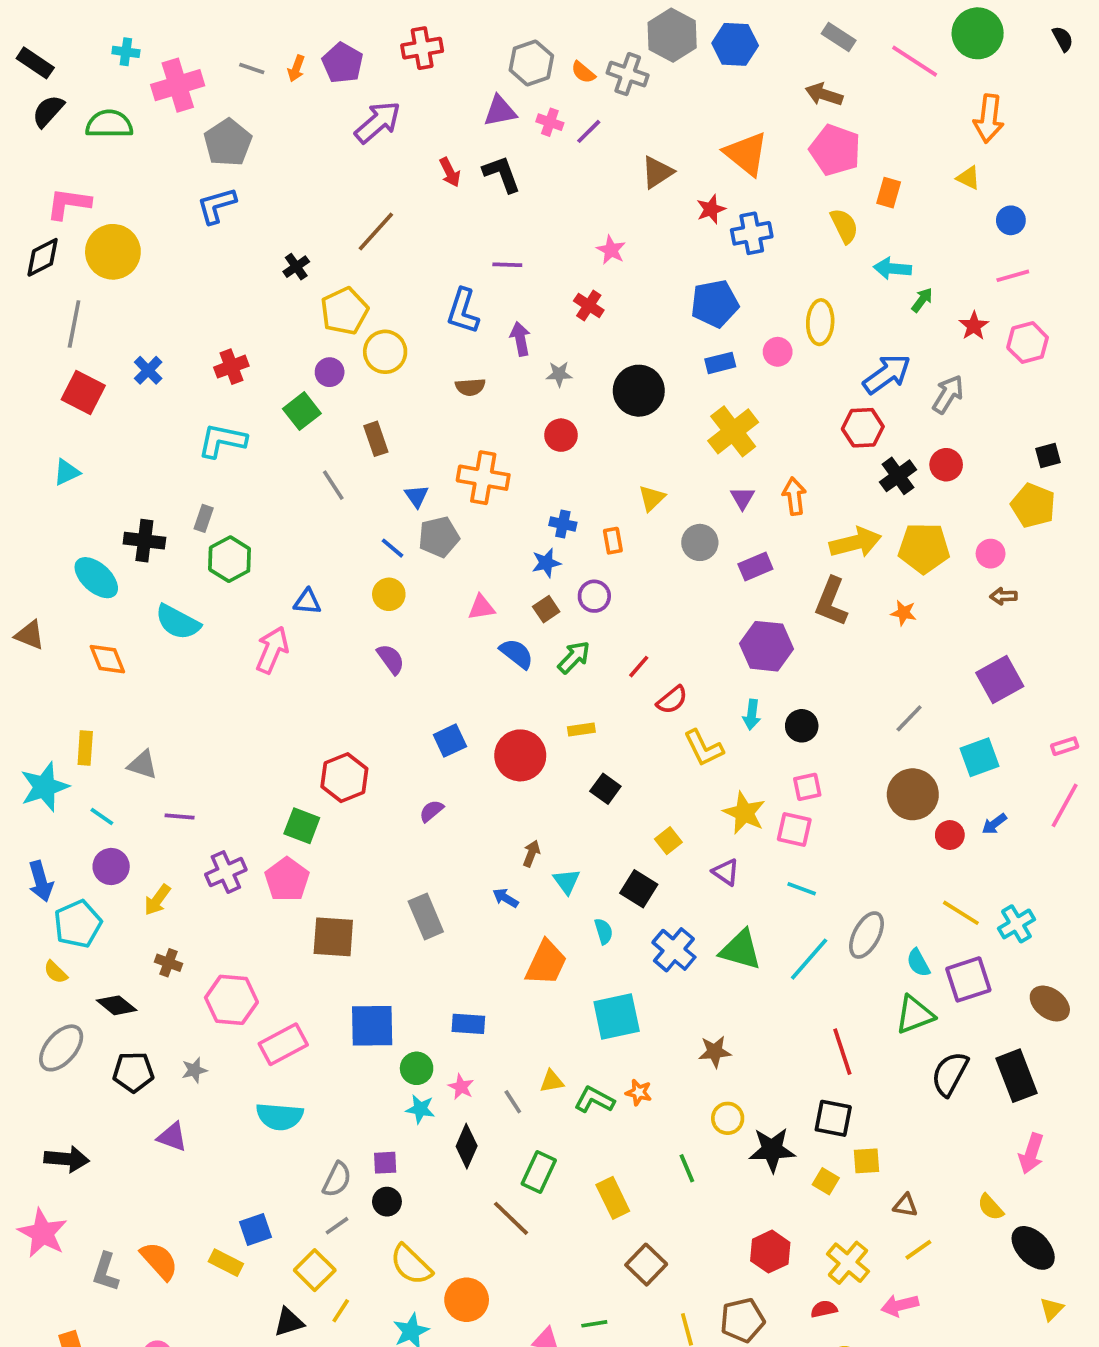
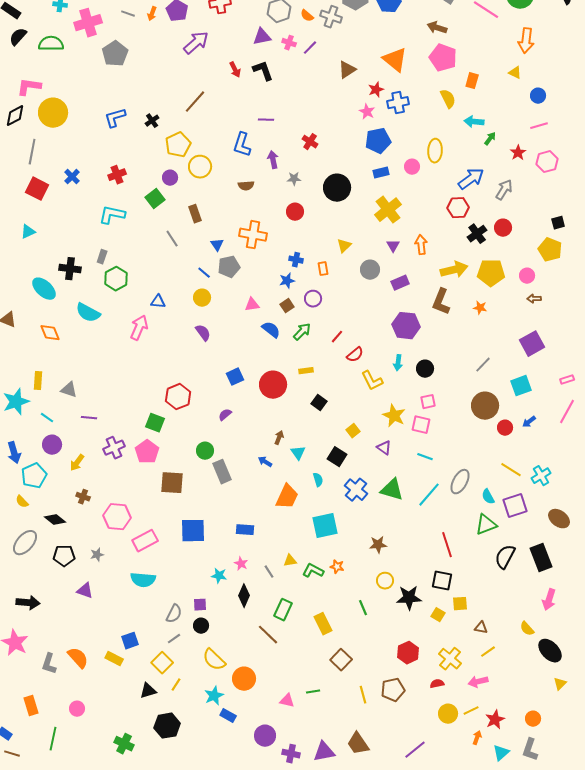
blue L-shape: (217, 206) -> (115, 118), moved
pink star: (611, 250) -> (367, 112), moved
green circle: (417, 1068) -> (205, 451), moved

